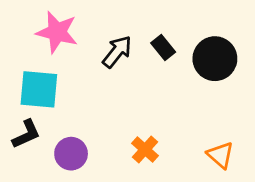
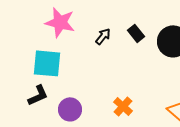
black arrow: (117, 52) -> (103, 36), size x0.7

